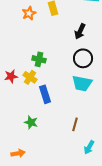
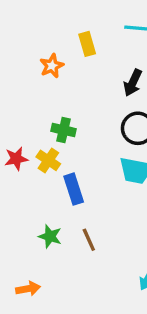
orange star: (29, 13) -> (52, 66), moved
brown line: (75, 124) -> (89, 240), moved, turned -40

